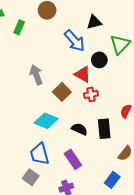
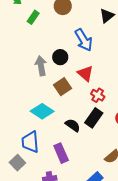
black triangle: (94, 22) -> (107, 16), moved, turned -35
black circle: (99, 60) -> (60, 57), moved
red cross: (91, 94) -> (98, 95), moved, turned 32
black rectangle: (104, 129) -> (94, 118), moved, turned 30

